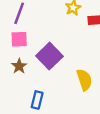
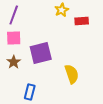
purple square: (49, 56) -> (41, 53), turned 30

